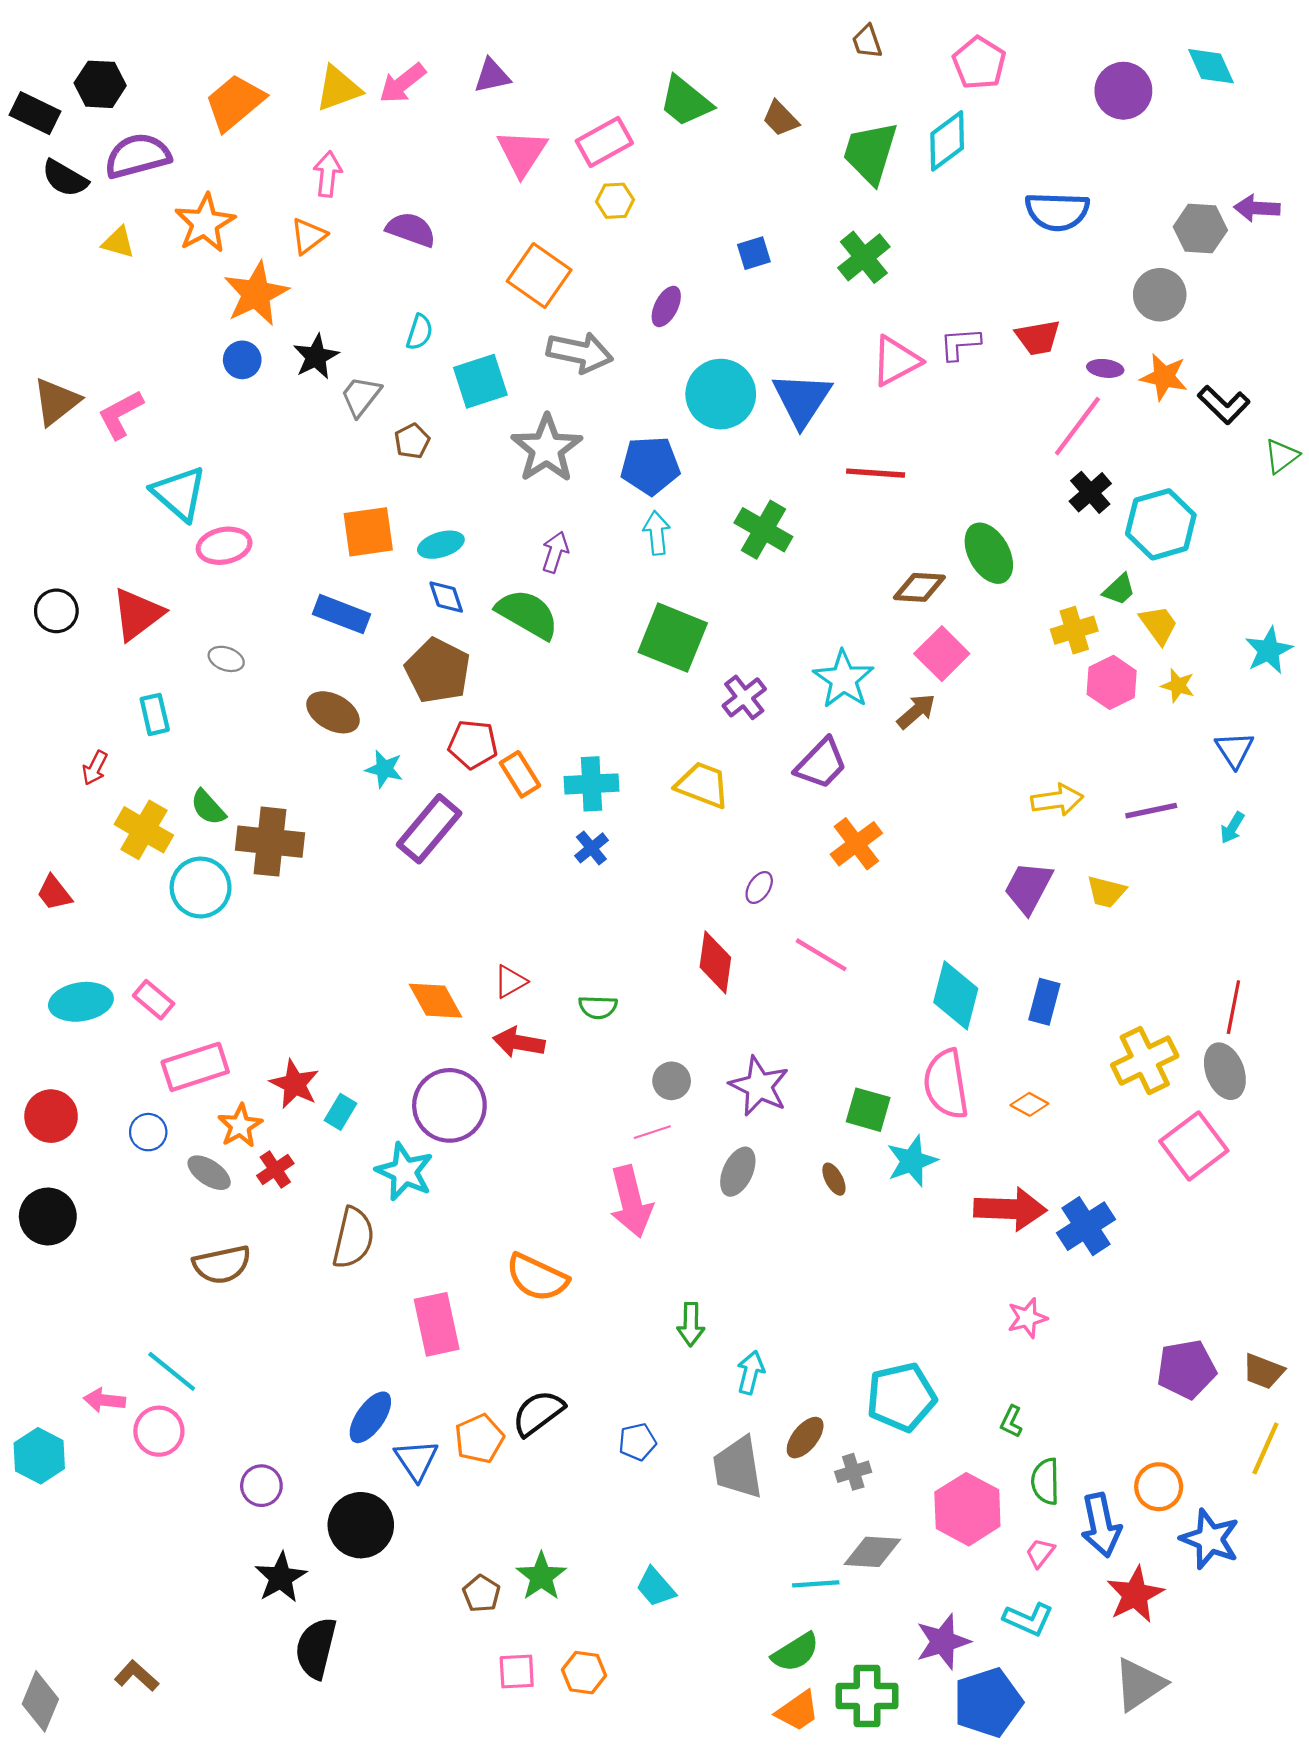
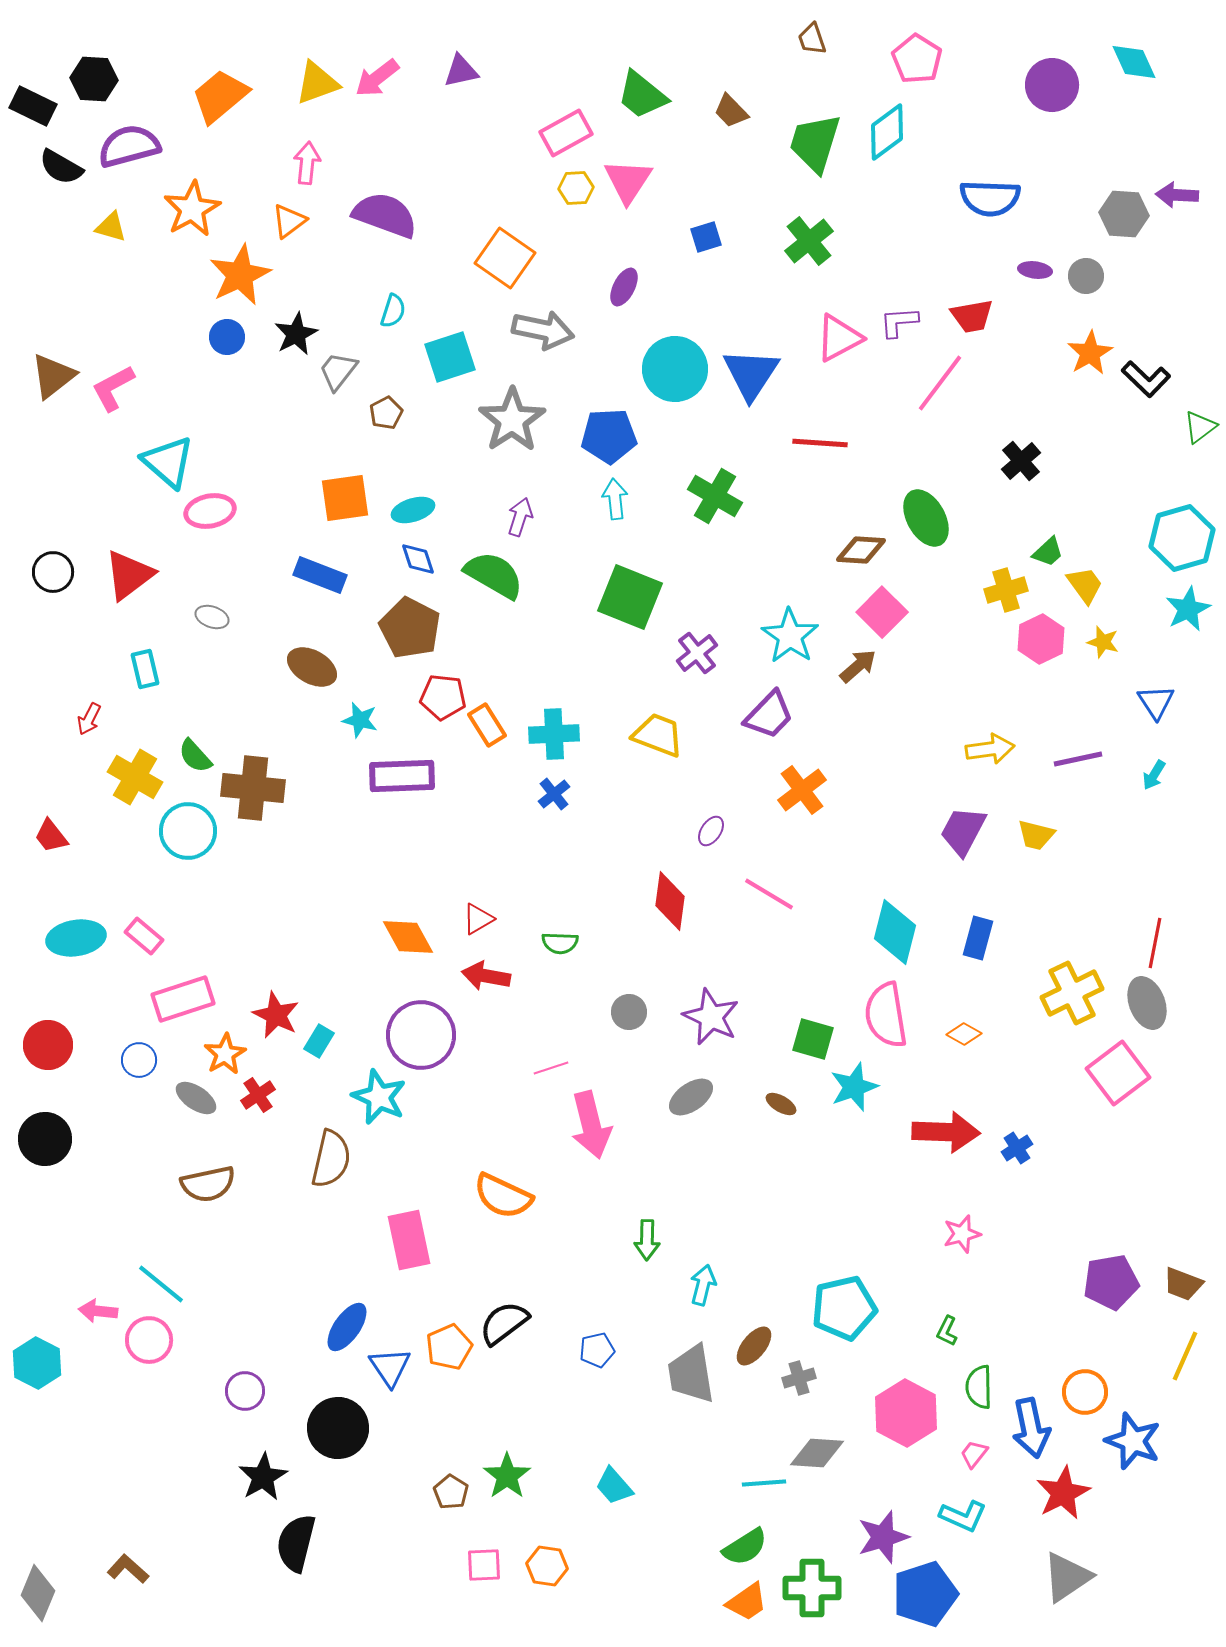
pink triangle: (522, 153) -> (628, 181), moved
purple semicircle: (411, 230) -> (385, 215), size x1.4
gray circle: (1160, 295) -> (1086, 276), size x0.7
purple ellipse: (1105, 368) -> (1035, 270), moved
orange star: (1164, 377) -> (1090, 353), turned 30
pink line: (1077, 426) -> (940, 383), moved
cyan hexagon: (1161, 524) -> (1182, 538), moved
purple rectangle: (429, 829) -> (402, 776), turned 48
pink line: (652, 1132) -> (551, 1068), moved
gray ellipse: (738, 1172) -> (691, 1097), turned 30
brown ellipse: (834, 1179) -> (781, 1104), turned -32
blue cross: (1086, 1226) -> (1017, 1148), size x0.6

